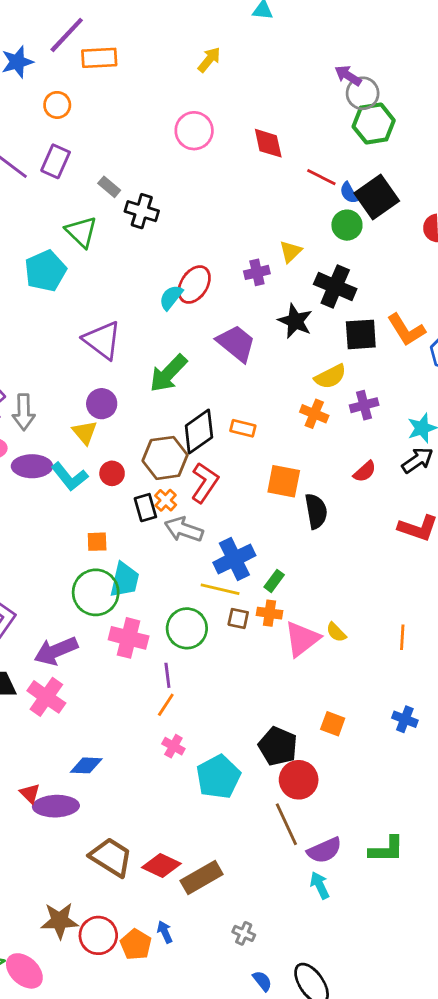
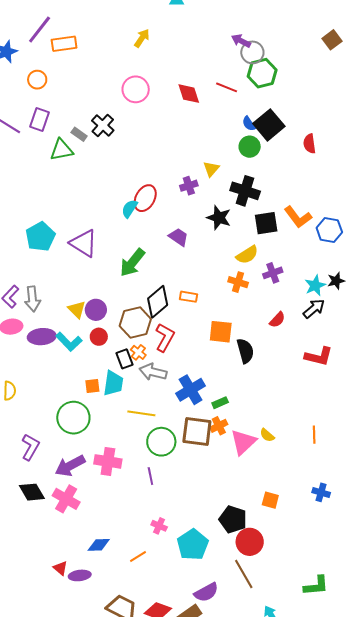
red line: (321, 177) -> (227, 87), moved
black cross: (142, 211) -> (103, 125), moved, turned 30
green triangle: (81, 232) -> (62, 150), moved, turned -50
cyan pentagon: (45, 271) -> (40, 237), moved
purple trapezoid: (236, 343) -> (179, 237), size x0.7
purple circle: (102, 404) -> (96, 310), moved
cyan trapezoid: (125, 580) -> (113, 383), moved
green rectangle: (274, 581) -> (220, 403), turned 35
yellow line: (220, 589) -> (141, 413), moved
green circle: (96, 592) -> (73, 418), moved
orange cross: (270, 613) -> (219, 426), turned -30
brown square: (238, 618) -> (197, 432), size x2.0
pink cross: (129, 638) -> (108, 461), moved
orange line: (166, 705) -> (138, 557), moved, turned 30
purple ellipse: (56, 806) -> (80, 575), size x0.7
purple semicircle: (324, 850) -> (206, 592), moved

